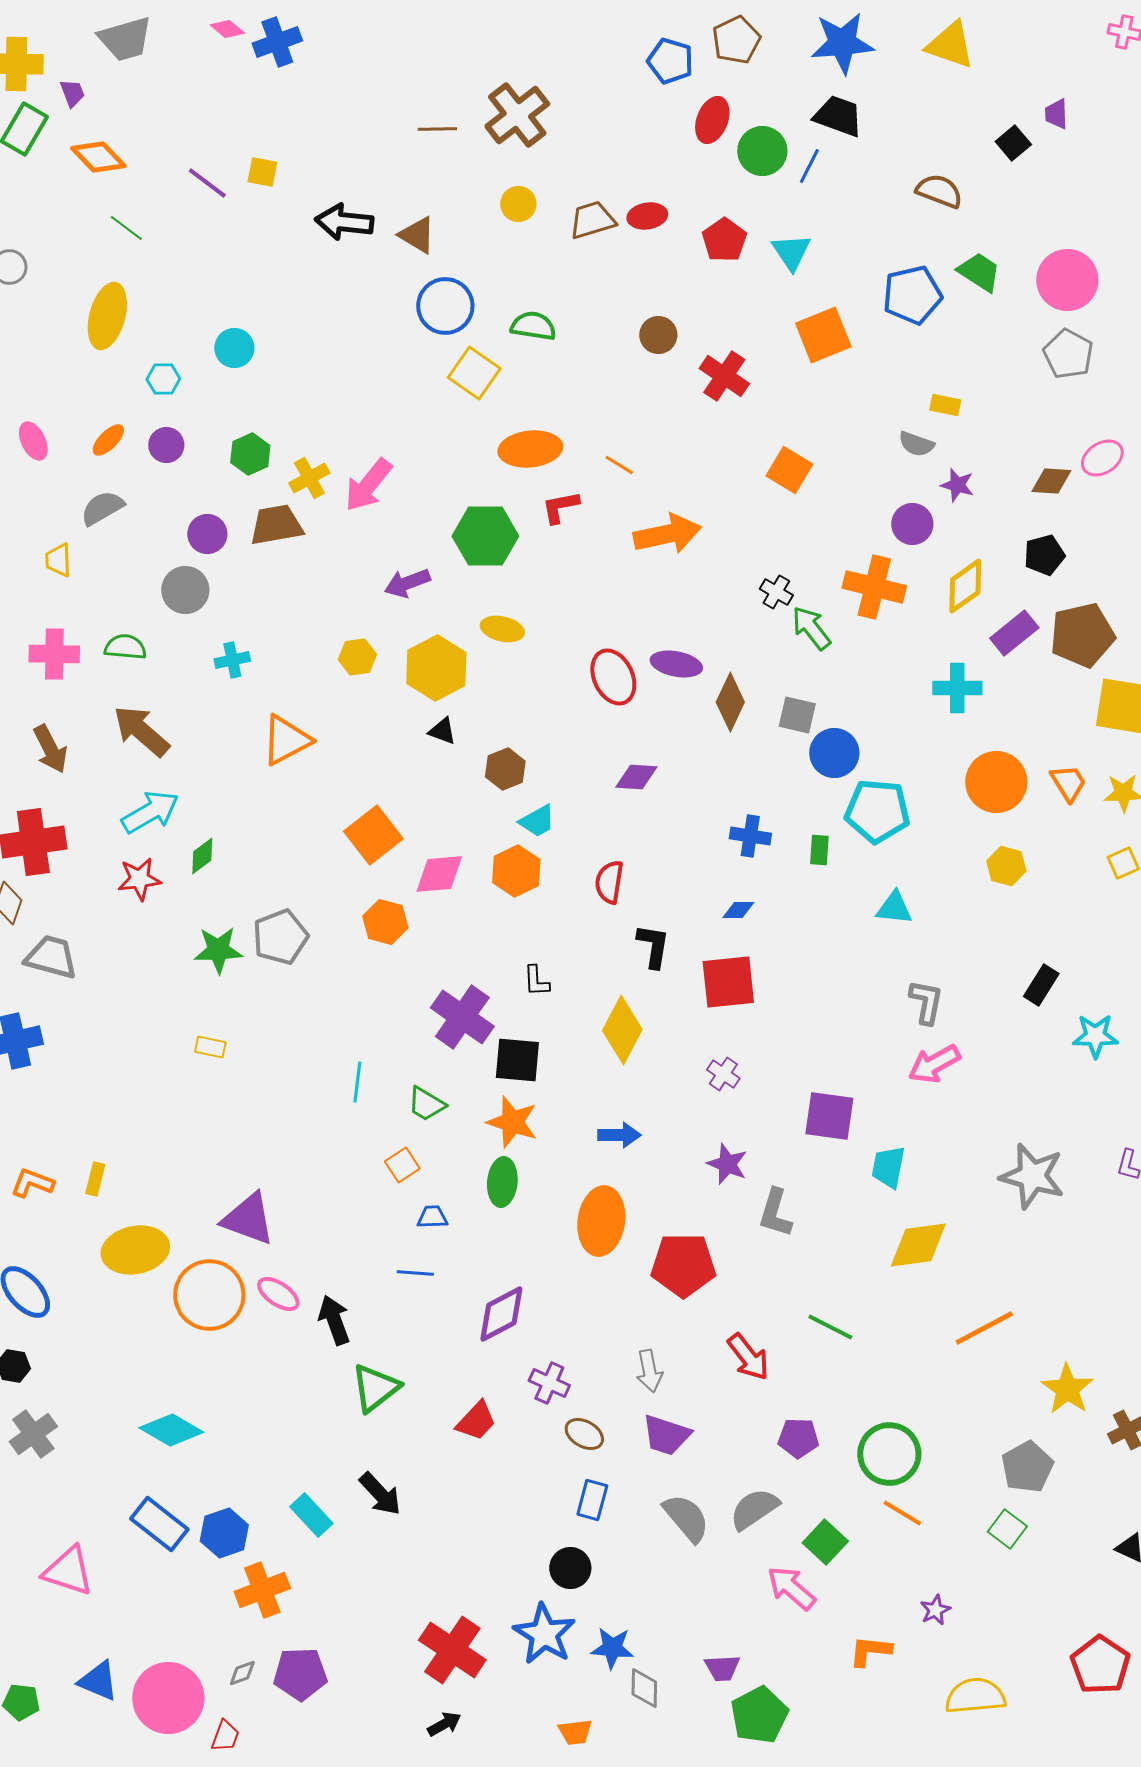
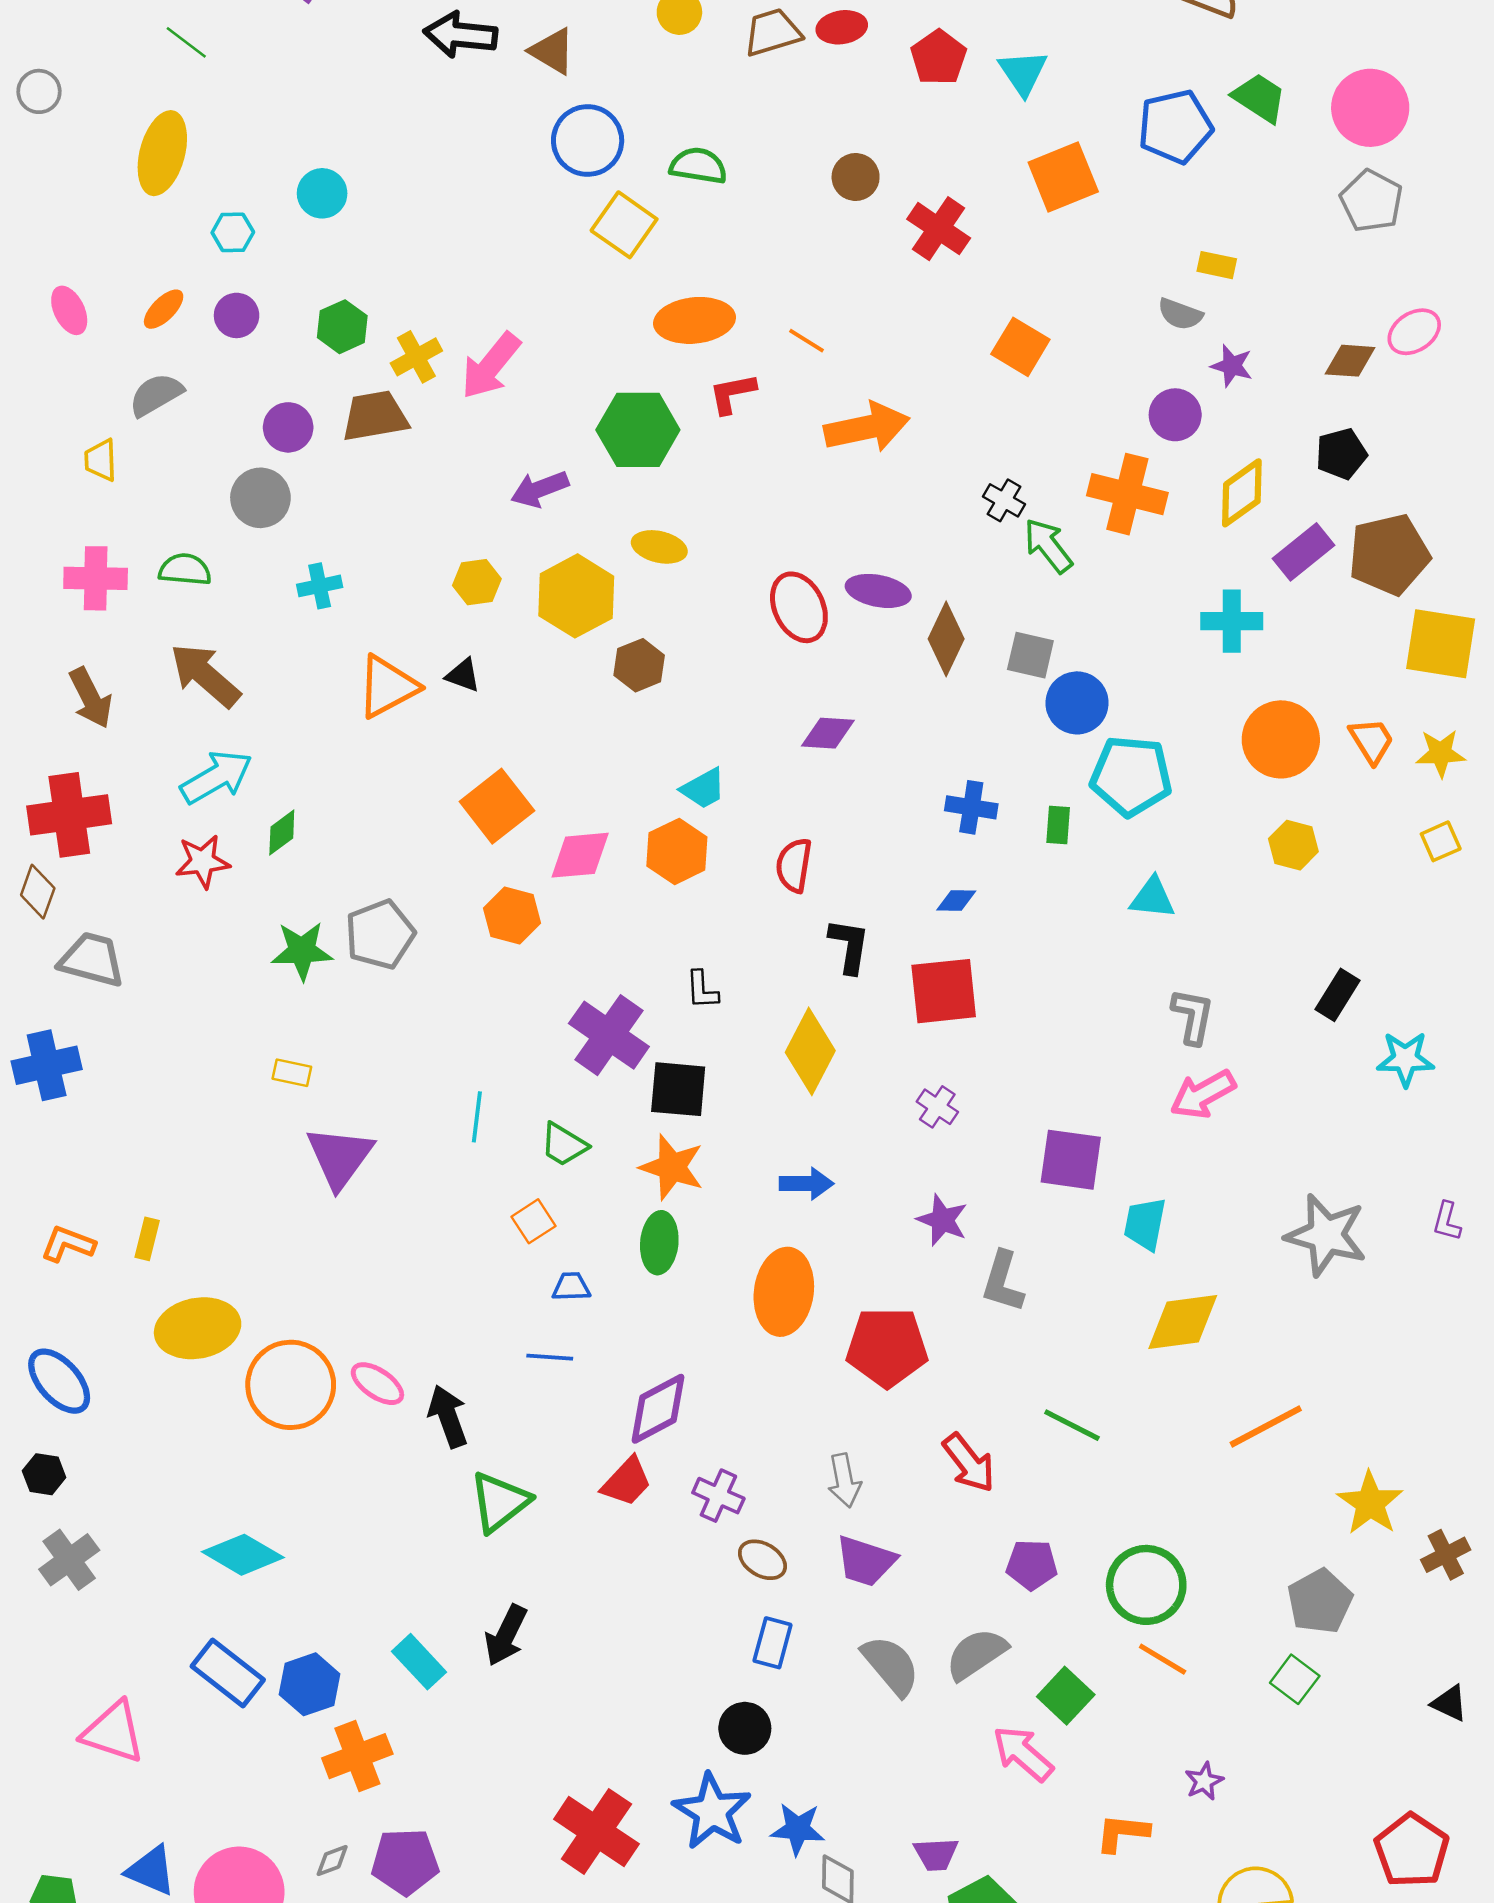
black triangle: (442, 731) -> (463, 675), moved
brown hexagon: (505, 769) -> (639, 665), moved
purple triangle: (248, 1219) -> (340, 1157), moved, turned 46
red trapezoid: (476, 1421) -> (627, 1482), moved
black arrow: (380, 1494) -> (506, 1635), turned 69

